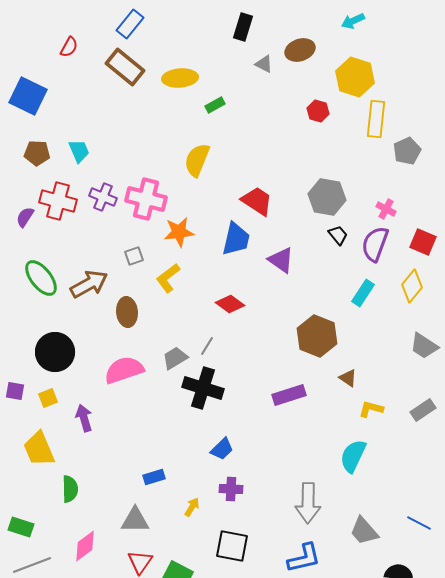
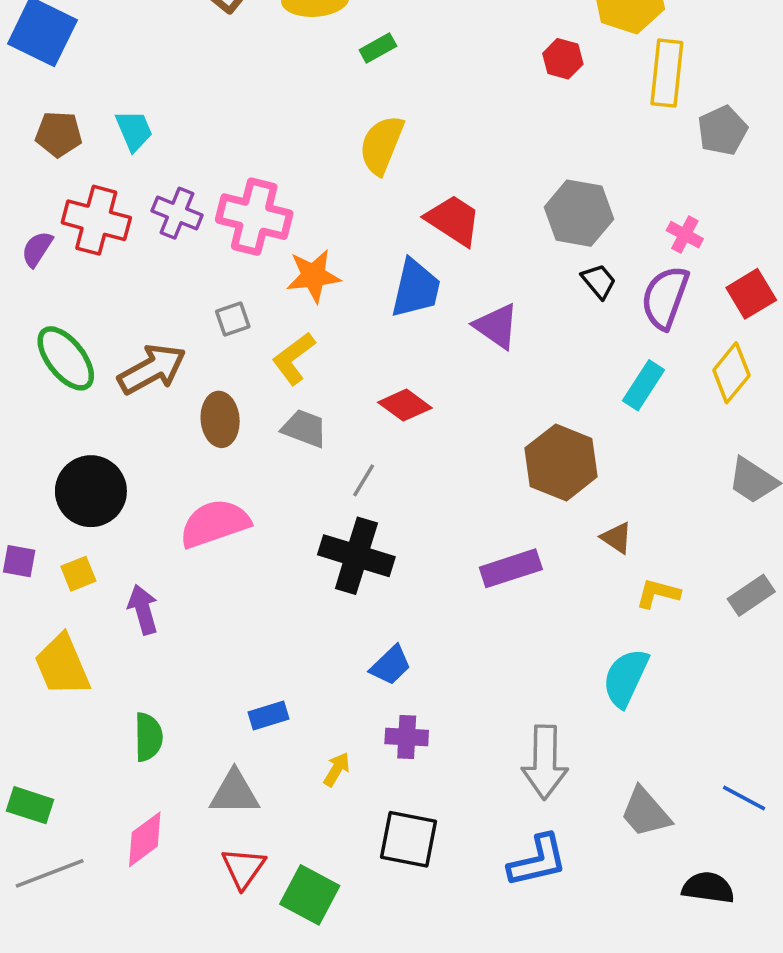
yellow semicircle: (197, 160) -> (382, 145), moved
red square: (423, 242) -> (751, 294), turned 36
gray trapezoid: (175, 358) -> (304, 428), moved, turned 52
green semicircle: (70, 489) -> (148, 737), moved

